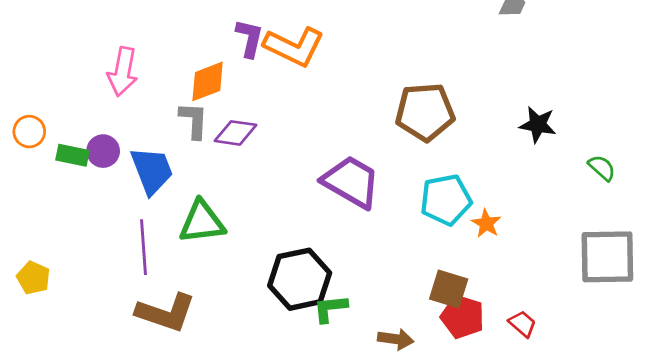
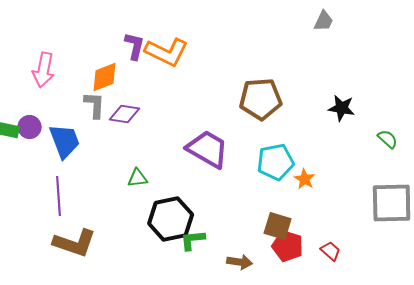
green triangle: (202, 222) -> (138, 178), moved, size x0.6

